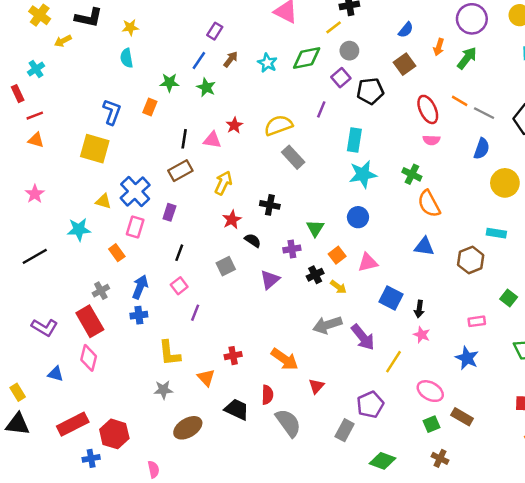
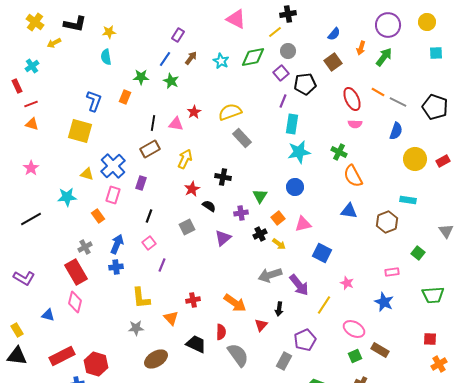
purple line: (321, 109) -> (283, 101), moved
black arrow: (419, 309) -> (279, 309), moved
purple L-shape: (45, 327) -> (24, 278), moved

